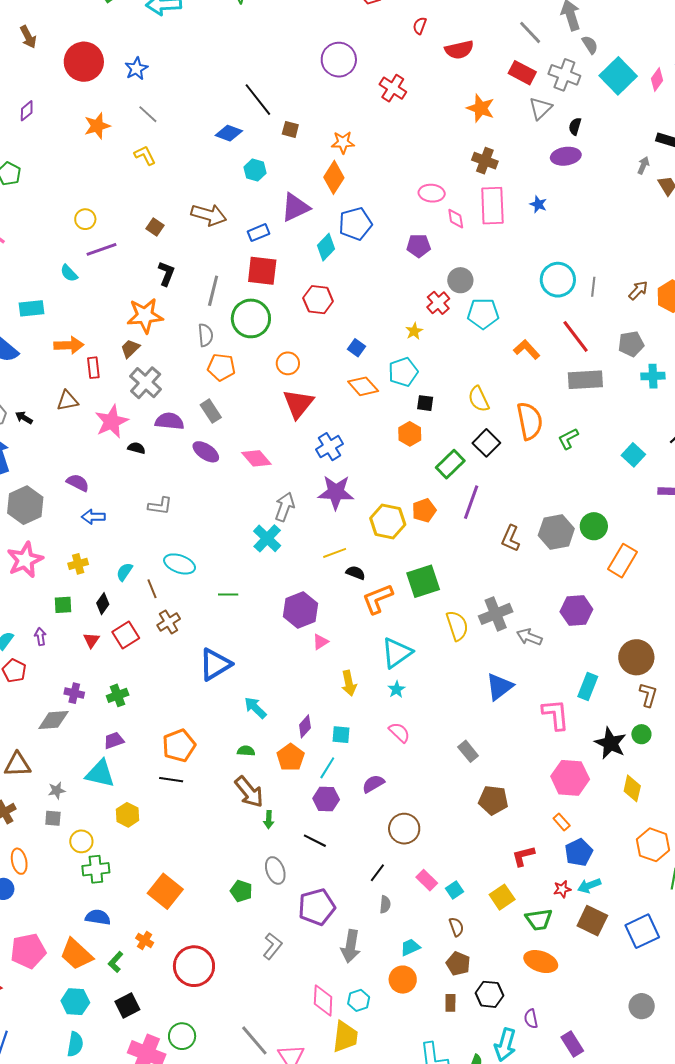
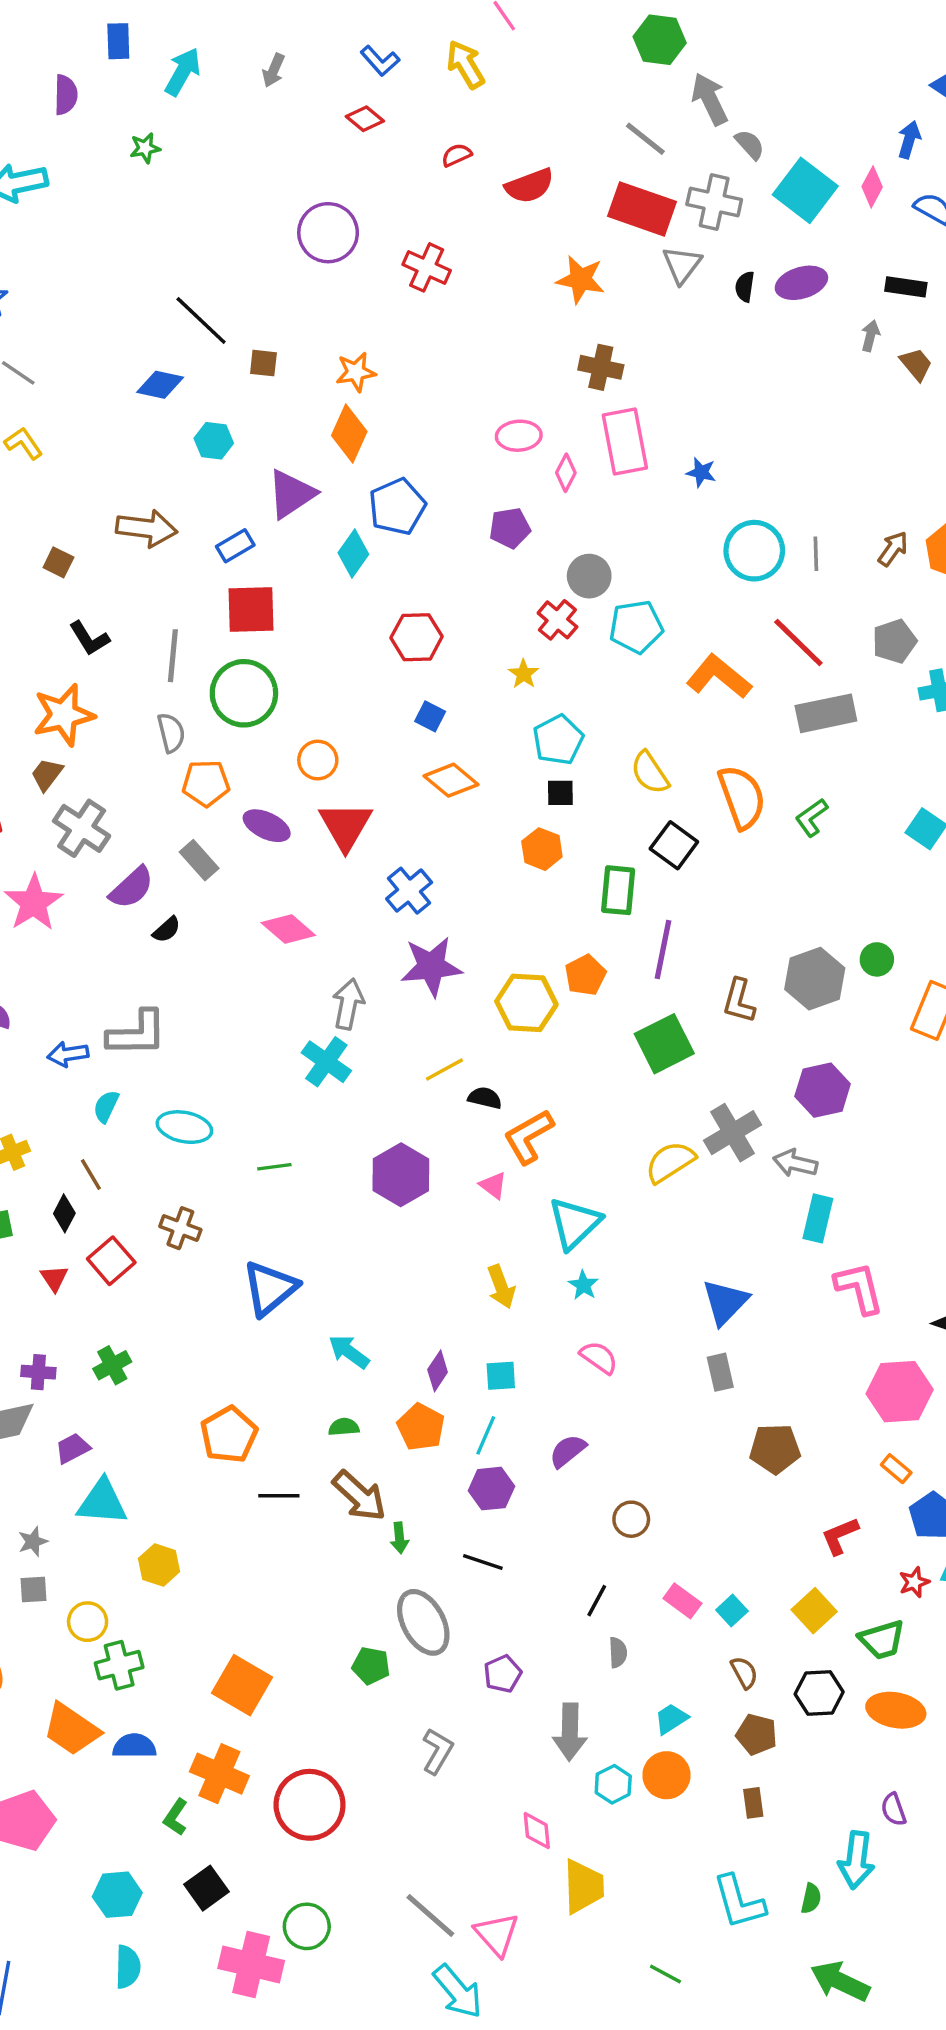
red semicircle: (420, 26) -> (457, 155), turned 54
red rectangle: (522, 73) -> (642, 209), size x1.4
purple ellipse: (566, 156) -> (801, 283), moved
blue star: (538, 204) -> (701, 472), moved
pink diamond: (456, 219) -> (566, 473), turned 45
black L-shape: (166, 274) -> (89, 638), turned 135
red hexagon: (318, 300) -> (417, 637), moved
orange L-shape: (527, 349) -> (719, 677), size x1.4
cyan pentagon: (403, 372) -> (558, 740), moved
purple semicircle: (169, 421) -> (132, 888), turned 140
black semicircle: (136, 448) -> (167, 930), moved, turned 132
purple ellipse: (206, 452) -> (267, 826), moved
green rectangle: (450, 464) -> (618, 890), turned -32
gray L-shape: (160, 506) -> (137, 1033), size x1.5
blue arrow: (93, 517) -> (68, 1054), moved
green circle: (594, 526) -> (877, 959), size x0.7
cyan semicircle: (124, 572) -> (106, 1106), moved
green square: (423, 581) -> (664, 1044), moved
brown line: (152, 589) -> (91, 1175), moved
purple hexagon: (576, 611) -> (823, 1090), moved
brown cross: (169, 622) -> (180, 1228), turned -30
yellow semicircle: (457, 626) -> (670, 1162), turned -96
pink triangle: (320, 642) -> (493, 1185), moved, turned -42
blue triangle: (499, 687) -> (725, 1302), moved
cyan rectangle: (588, 687) -> (818, 1218), moved
purple trapezoid: (114, 740) -> (73, 1448), moved
gray rectangle: (468, 751) -> (720, 1372), turned 35
black line: (171, 780) -> (279, 1496), moved
brown circle: (404, 829) -> (631, 1519), size x0.7
gray ellipse: (275, 870) -> (423, 1622), size x1.4
purple pentagon: (317, 907) -> (503, 1674), size x0.6
orange cross: (145, 940) -> (219, 1774), size x1.8
orange trapezoid: (76, 954) -> (71, 1729), moved
black hexagon: (489, 994) -> (819, 1693), moved
pink diamond: (323, 1000) -> (537, 1831), size x0.7
cyan hexagon: (359, 1000) -> (613, 1784), moved

